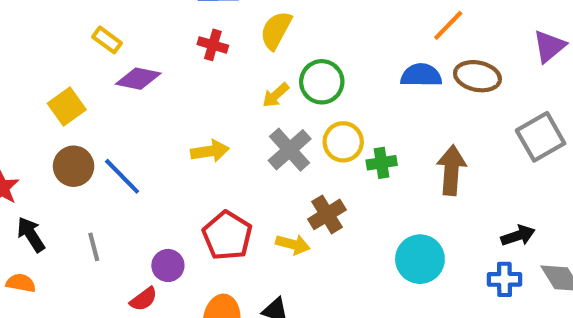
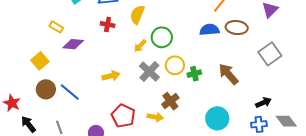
brown arrow: (451, 170) -> (228, 74), turned -40

